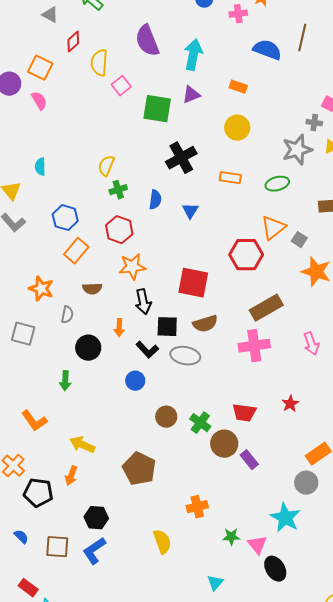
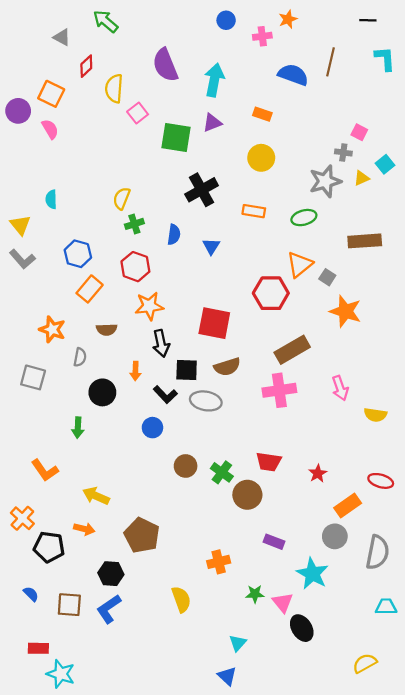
red star: (290, 404) -> (318, 473), moved
purple rectangle: (249, 460) -> (274, 542), moved, turned -30
brown pentagon: (139, 469) -> (142, 535), moved
orange arrow: (71, 476) -> (84, 529), turned -96
red rectangle: (28, 588) -> (38, 648), turned -36

